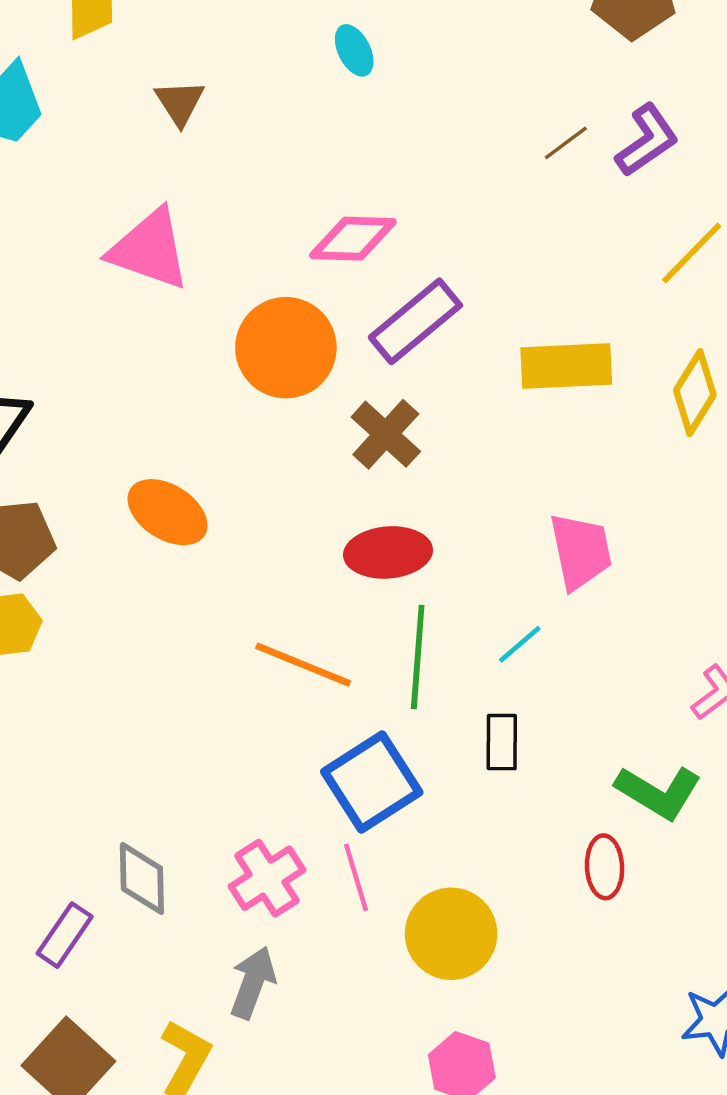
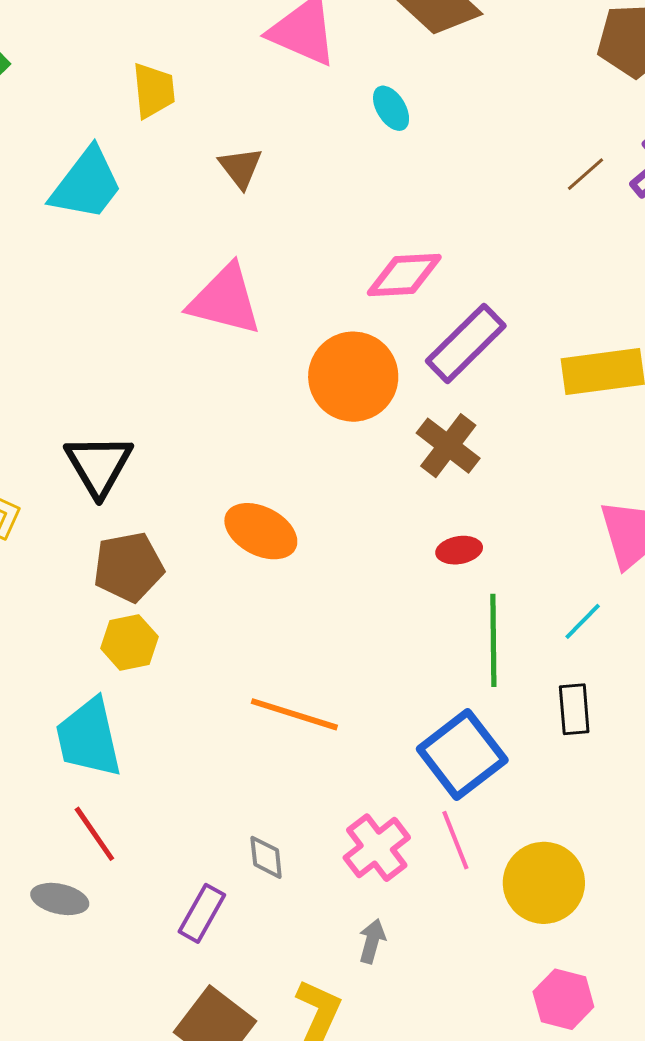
red ellipse: (388, 552) -> (459, 550), size x0.6
orange line: (303, 665) -> (294, 714), moved
gray diamond: (142, 878) -> (266, 857), size x0.7
gray arrow: (253, 983) -> (372, 941), size x0.7

